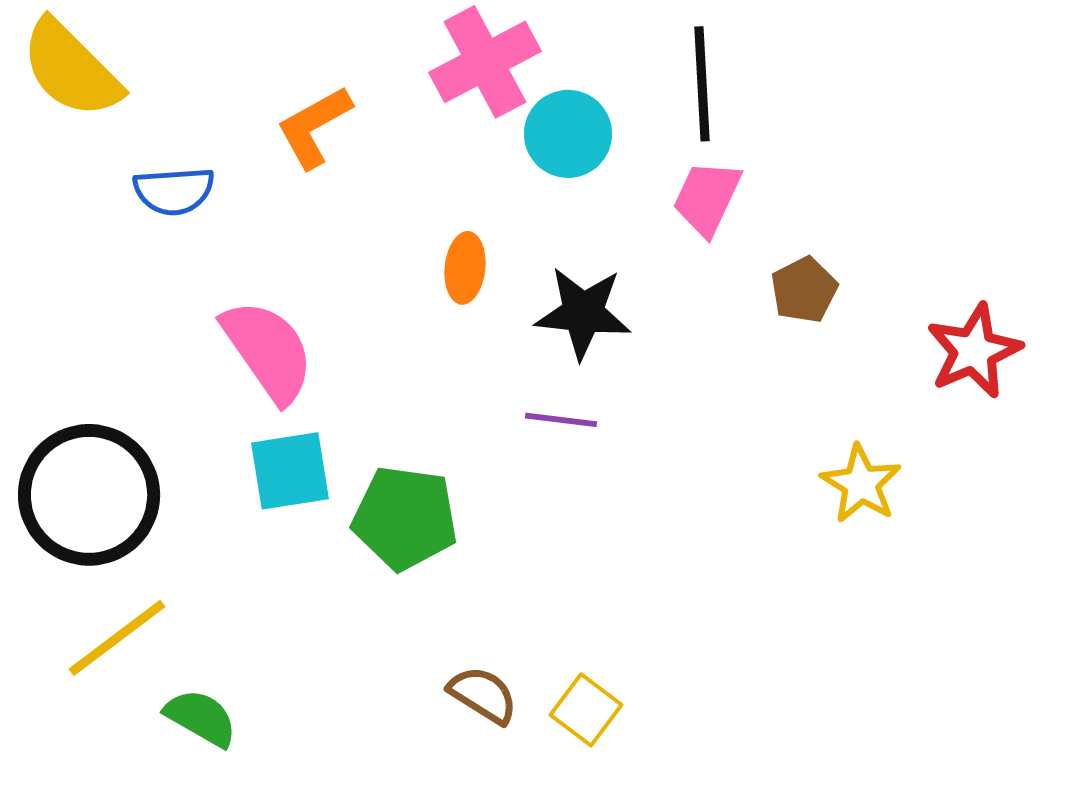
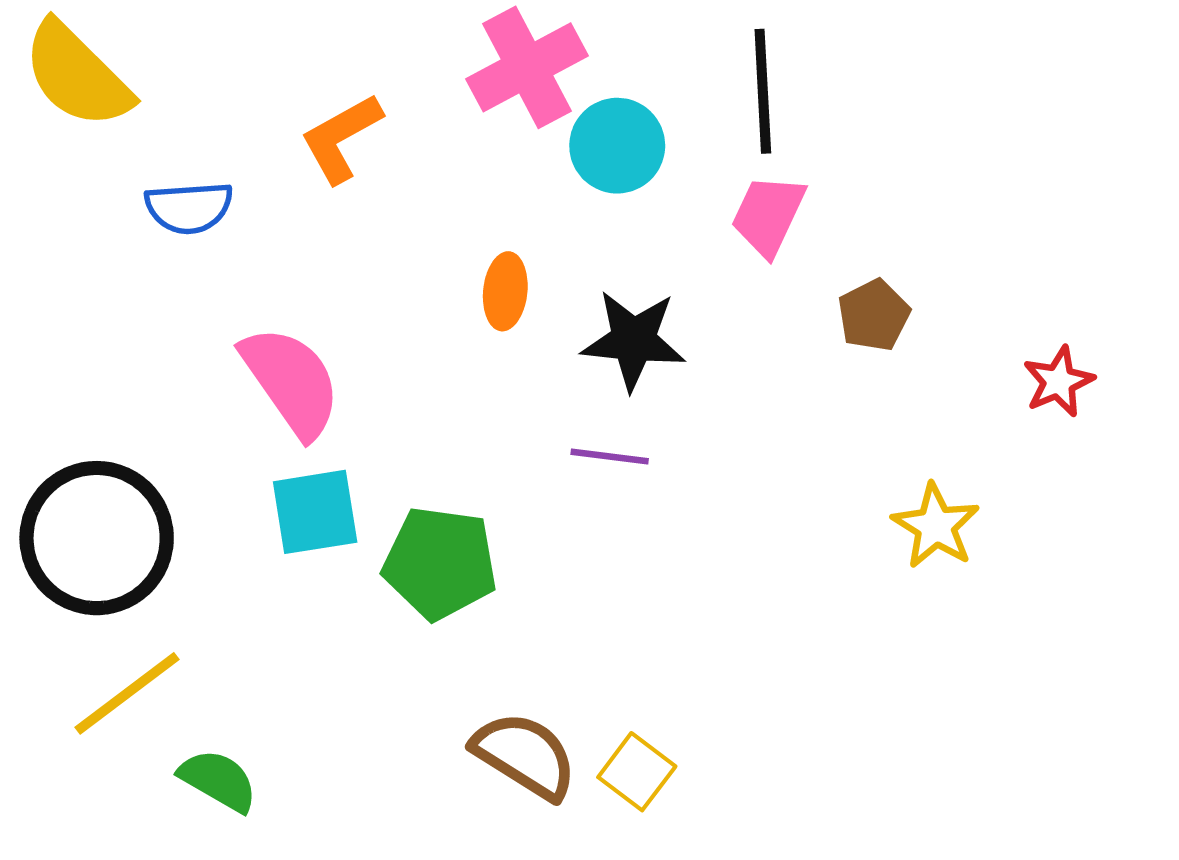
red star: (974, 351) -> (1058, 382), size x0.7
brown semicircle: (483, 695) -> (525, 755), size x1.4

